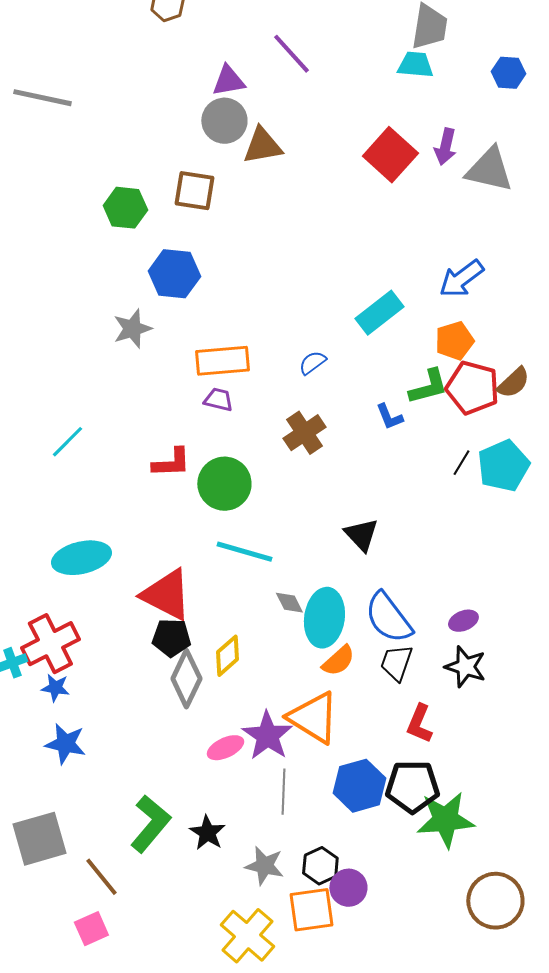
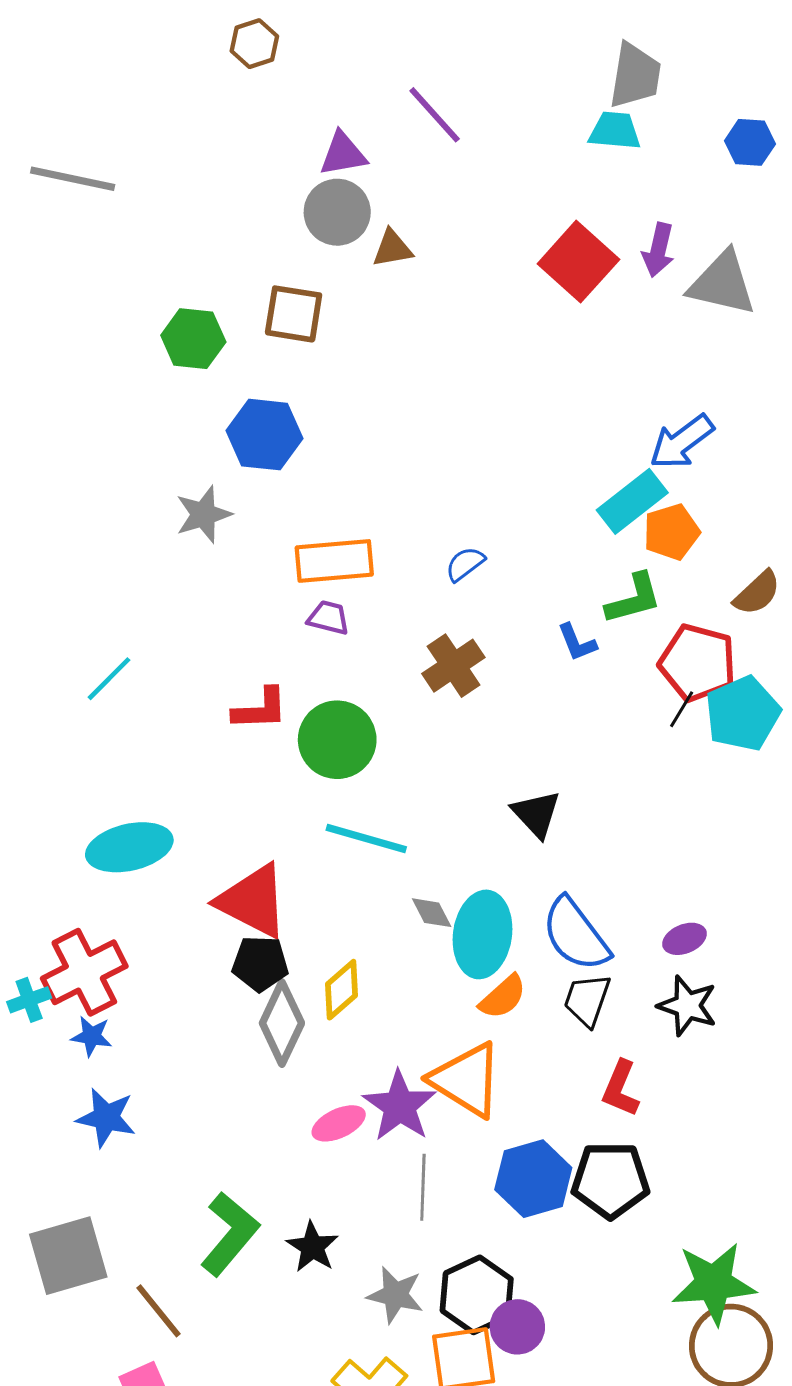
brown triangle: (262, 146) -> (392, 249), size x0.7
cyan rectangle: (379, 313) -> (632, 501), moved
red pentagon: (472, 388) -> (698, 663), moved
green star: (445, 820) -> (714, 1283), moved
black hexagon: (320, 866) -> (477, 1295), size x1.4

